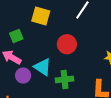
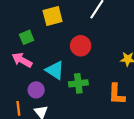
yellow square: (41, 16) -> (53, 16), turned -30
purple circle: (23, 76) -> (36, 90), moved

